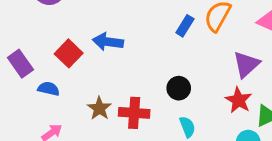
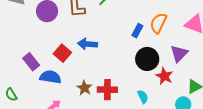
black circle: (179, 88) -> (147, 59), moved, size x1.5
blue semicircle: (49, 89) -> (50, 77), size x1.5
red star: (239, 100) -> (164, 76), moved

